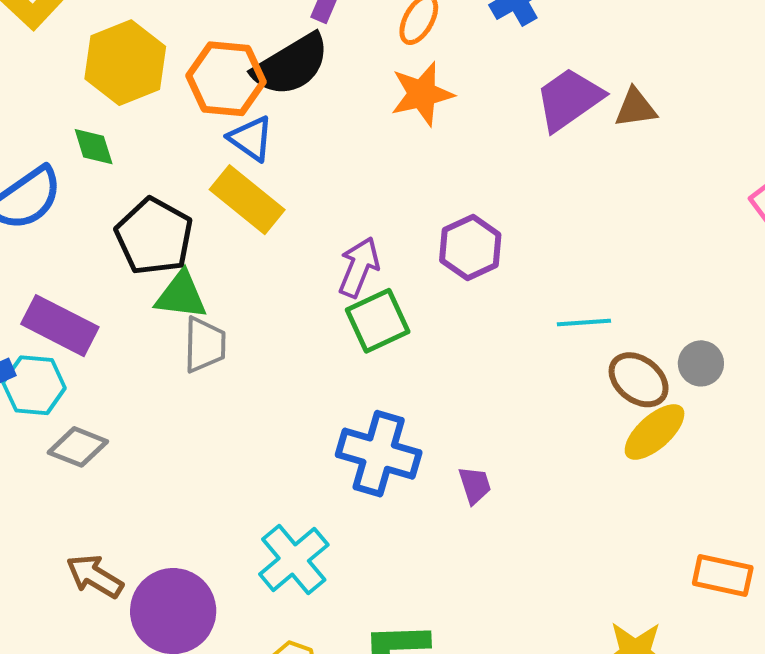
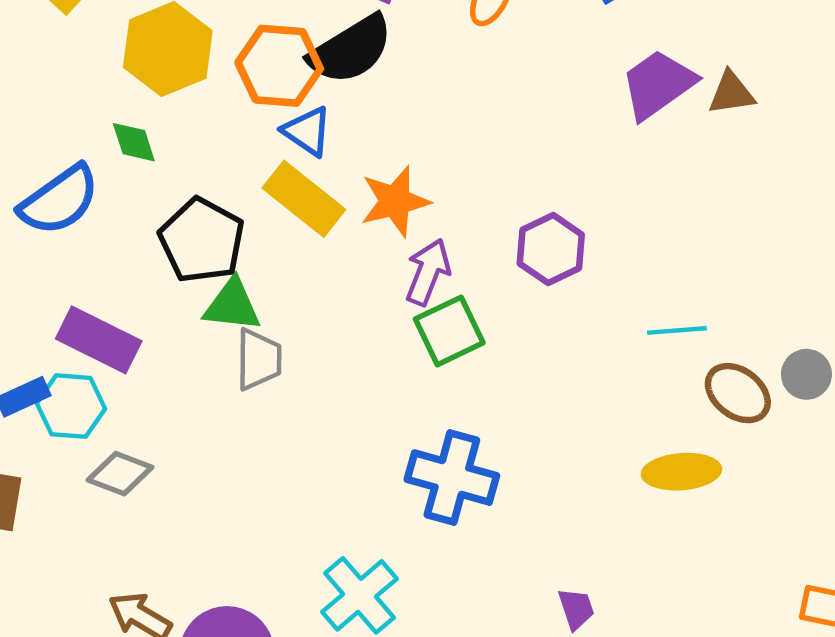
orange star: (422, 94) -> (395, 201), moved
yellow ellipse: (655, 432) -> (681, 472), moved, turned 38
purple trapezoid: (475, 485) -> (576, 609), moved

